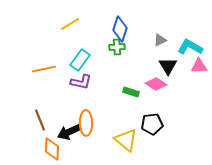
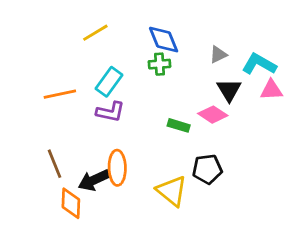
blue diamond: (120, 29) -> (164, 40), turned -40

